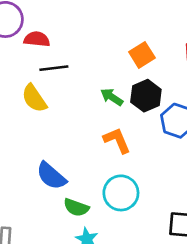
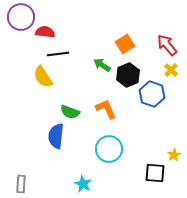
green arrow: (112, 97) -> (102, 65), moved
blue semicircle: (51, 176) -> (56, 136), turned 55
green semicircle: (76, 207) -> (70, 112), moved

